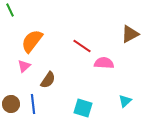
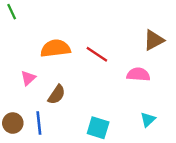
orange semicircle: (32, 41) -> (55, 48), moved, turned 45
pink semicircle: (104, 63) -> (138, 74), moved

